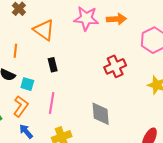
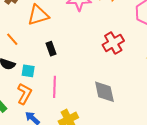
orange triangle: (44, 30) -> (38, 15), turned -45
orange line: (15, 51) -> (12, 39), turned -40

